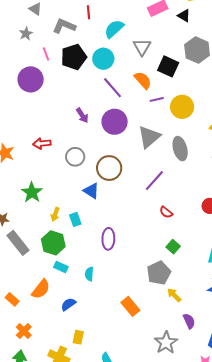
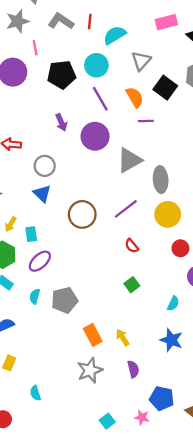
red line: (88, 12) -> (90, 22), moved
gray star: (26, 34) -> (18, 21), size x1.5
black pentagon: (74, 57) -> (62, 75), moved
yellow circle: (182, 107) -> (168, 214), moved
brown circle: (109, 168) -> (82, 214), moved
blue triangle: (91, 191) -> (42, 194), moved
purple ellipse: (108, 239) -> (40, 261), moved, turned 35
gray pentagon: (159, 273) -> (65, 300), moved
orange rectangle: (130, 306) -> (93, 335), moved
gray star: (166, 343) -> (90, 370), moved

